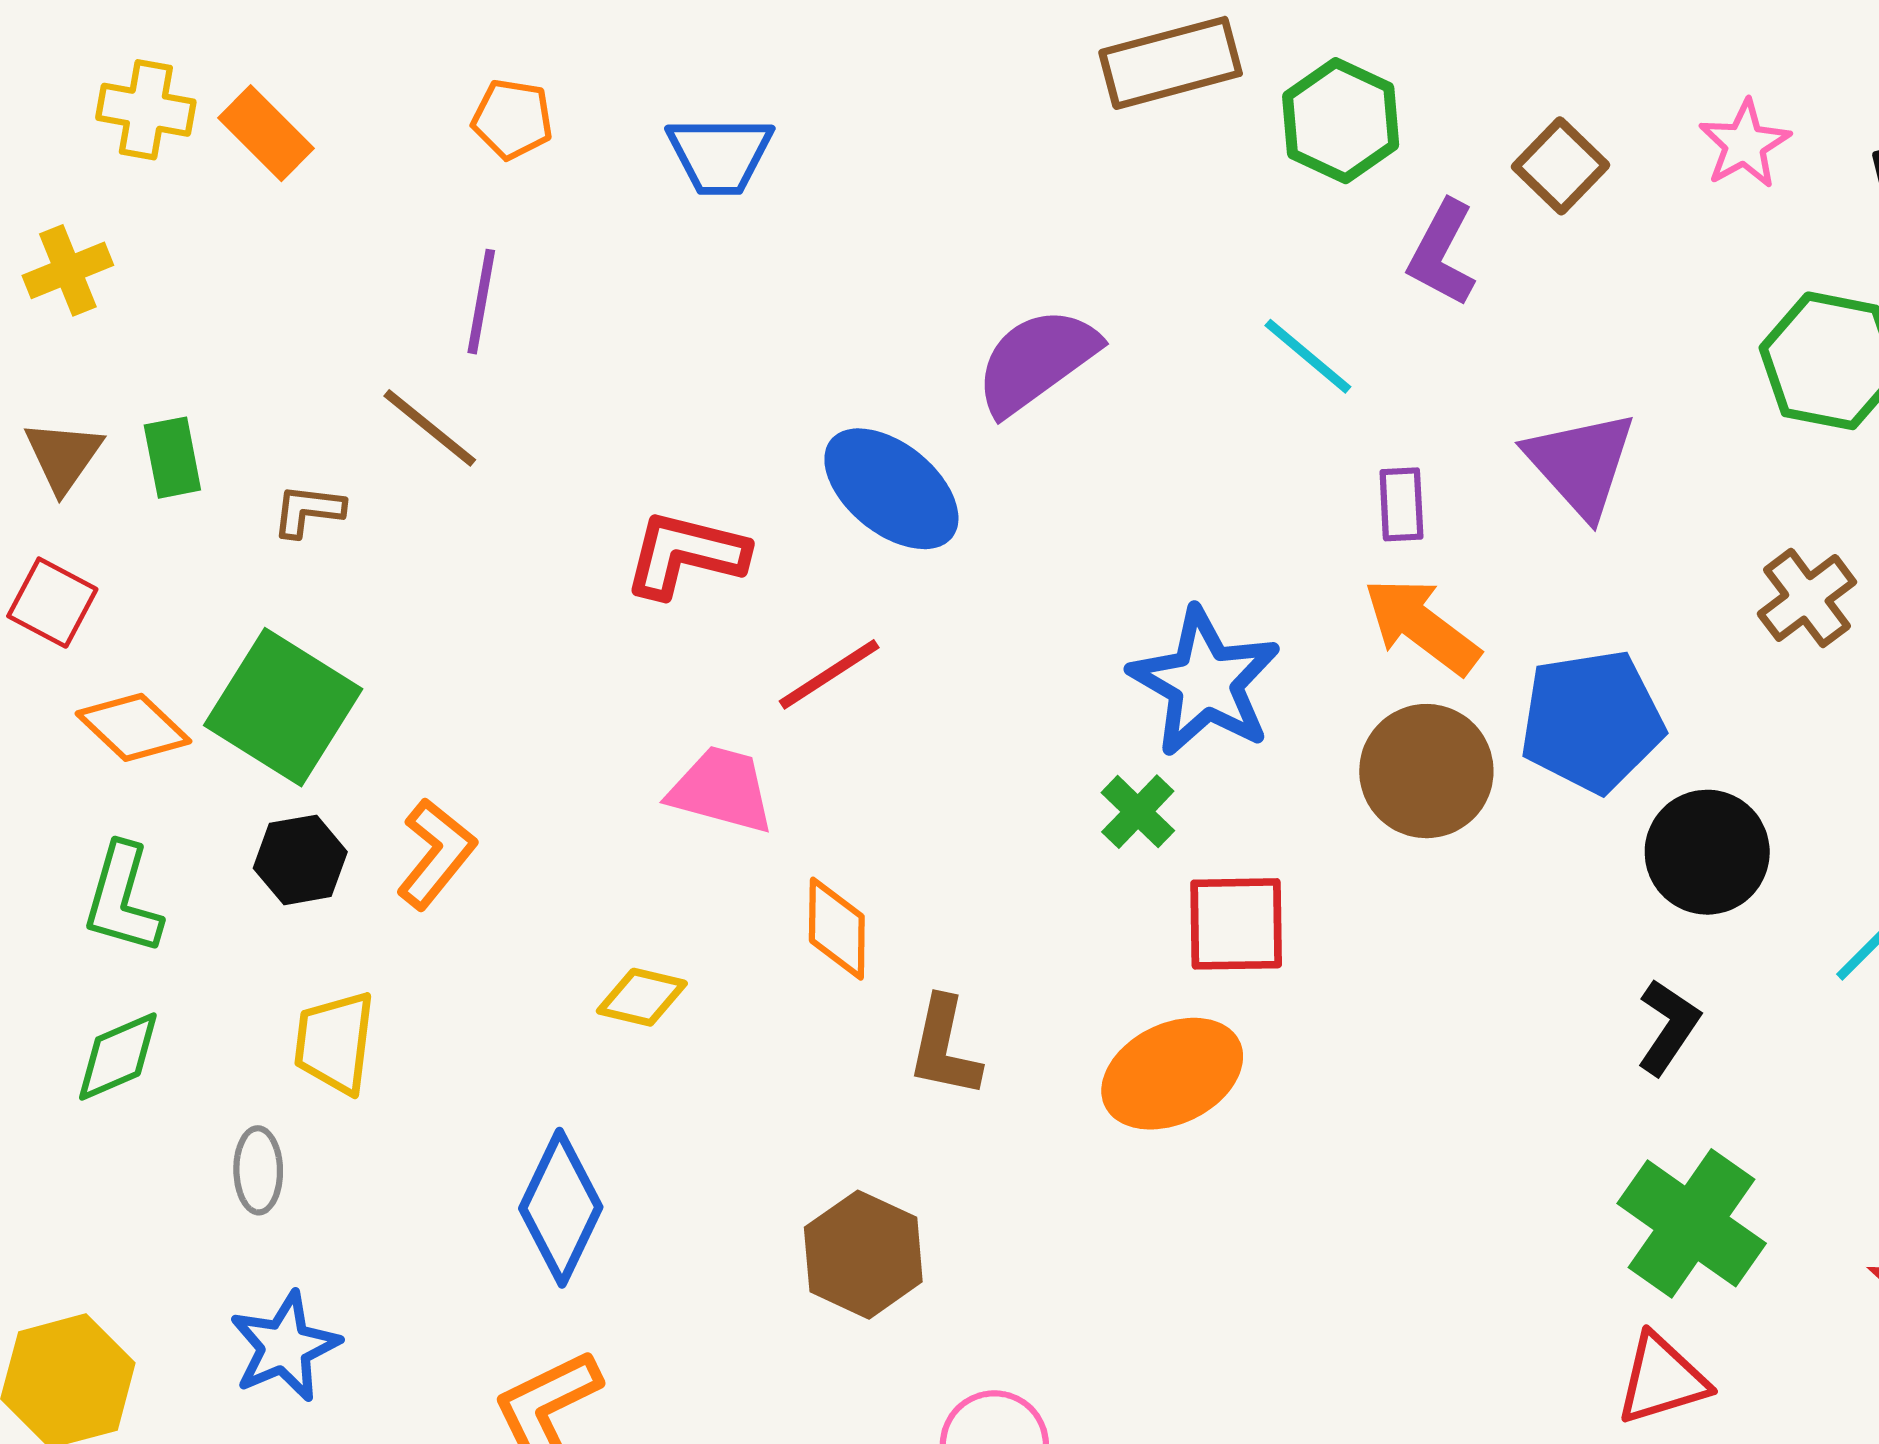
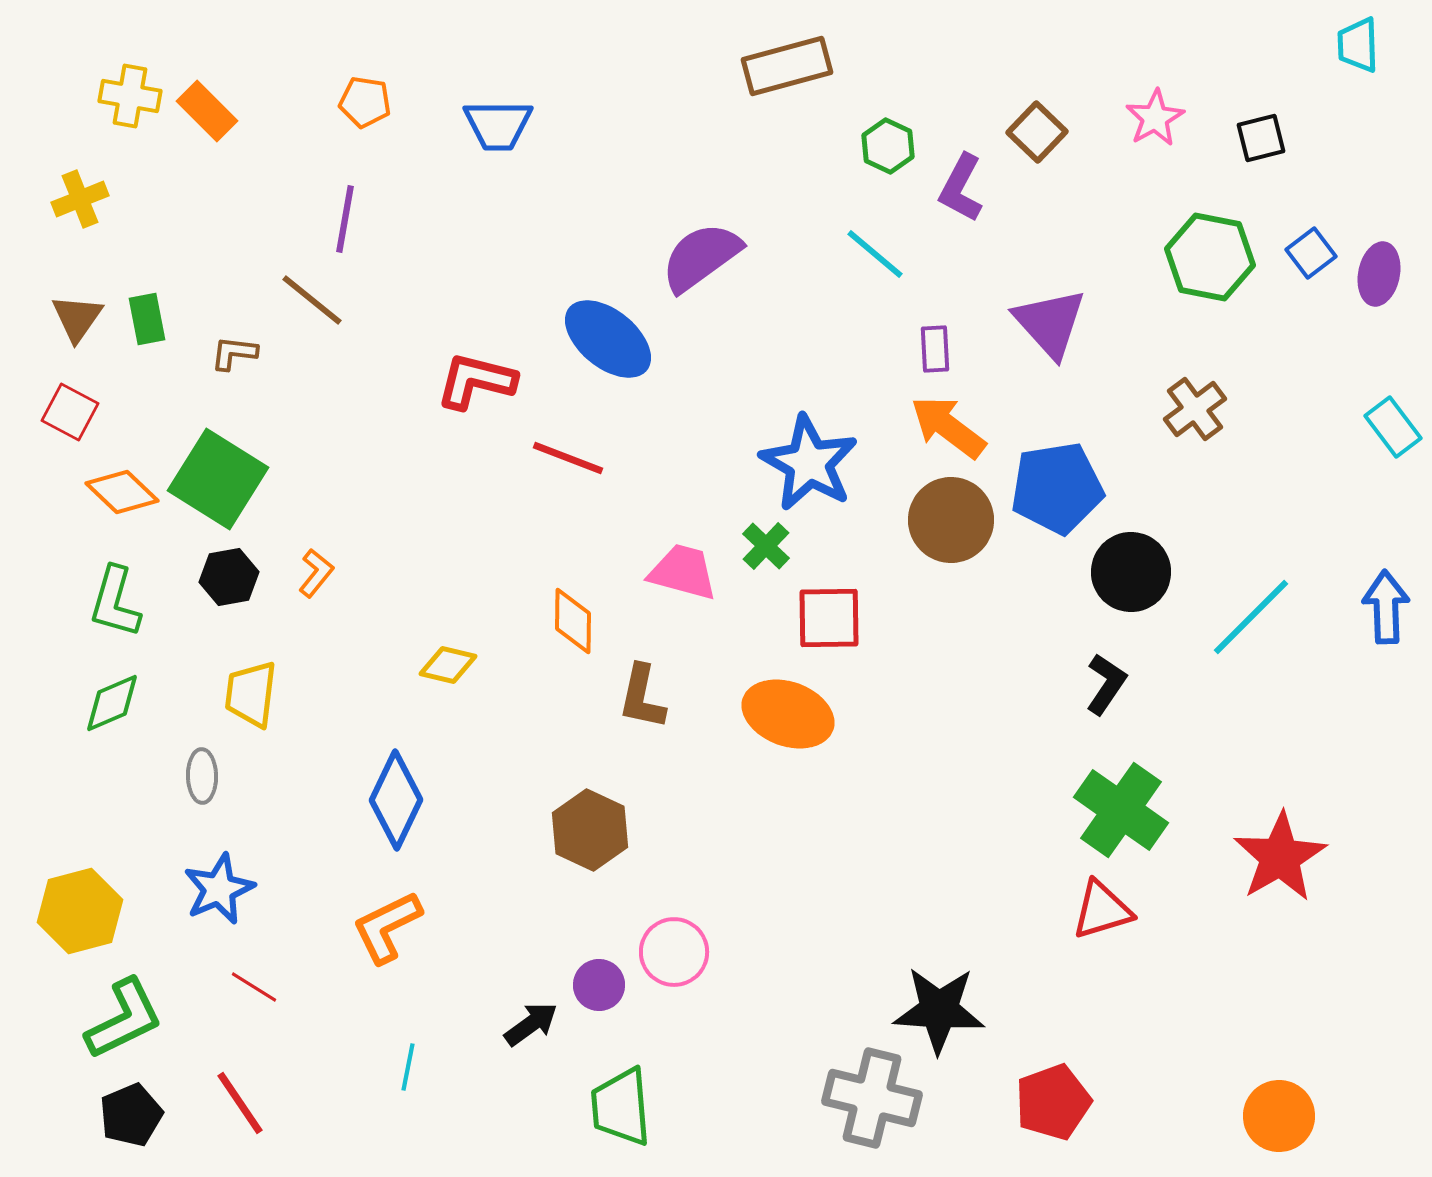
green hexagon: (1341, 121) -> (888, 146), moved, size x0.7
red line: (829, 674) -> (568, 458), turned 54
pink trapezoid: (721, 790) -> (683, 572), moved
orange L-shape: (436, 854) -> (316, 573), size x0.7
orange ellipse: (1172, 1074) -> (788, 714), turned 46

